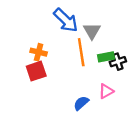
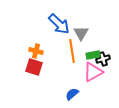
red square: (36, 71) -> (34, 67), turned 36
pink triangle: (106, 91) -> (93, 72), moved, size x1.5

